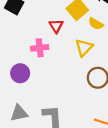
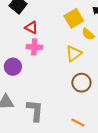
red triangle: (56, 26) -> (31, 28), moved, turned -40

